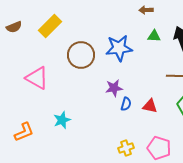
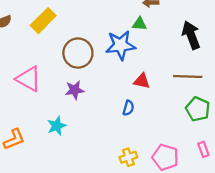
green triangle: (154, 36) -> (140, 24), moved
purple star: (114, 88) -> (75, 90), moved
red triangle: (150, 106) -> (142, 81), moved

